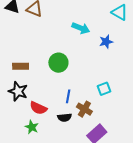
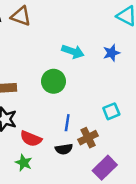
cyan arrow: (81, 28) -> (73, 52), moved
brown cross: (84, 109) -> (88, 138), turned 35

